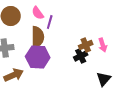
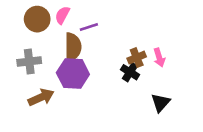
pink semicircle: (38, 13) -> (62, 15), moved, turned 64
purple line: (50, 22) -> (89, 27), turned 56
black cross: (81, 56) -> (130, 72), turned -32

